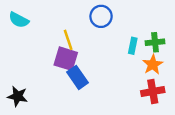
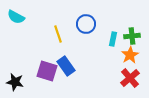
blue circle: (101, 16) -> (86, 24), moved
purple square: (66, 59) -> (47, 71), moved
red cross: (153, 92) -> (130, 78), turned -30

